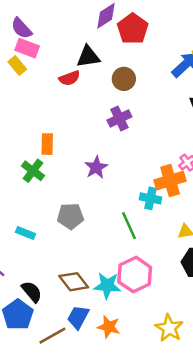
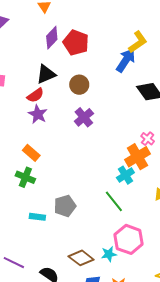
orange rectangle: (47, 144) -> (31, 153), turned -36
purple star: (96, 167) -> (38, 114), moved
cyan cross: (151, 198) -> (125, 175), turned -30
cyan rectangle: (26, 233) -> (37, 217), moved
cyan star: (107, 286) -> (109, 254), size x0.7

